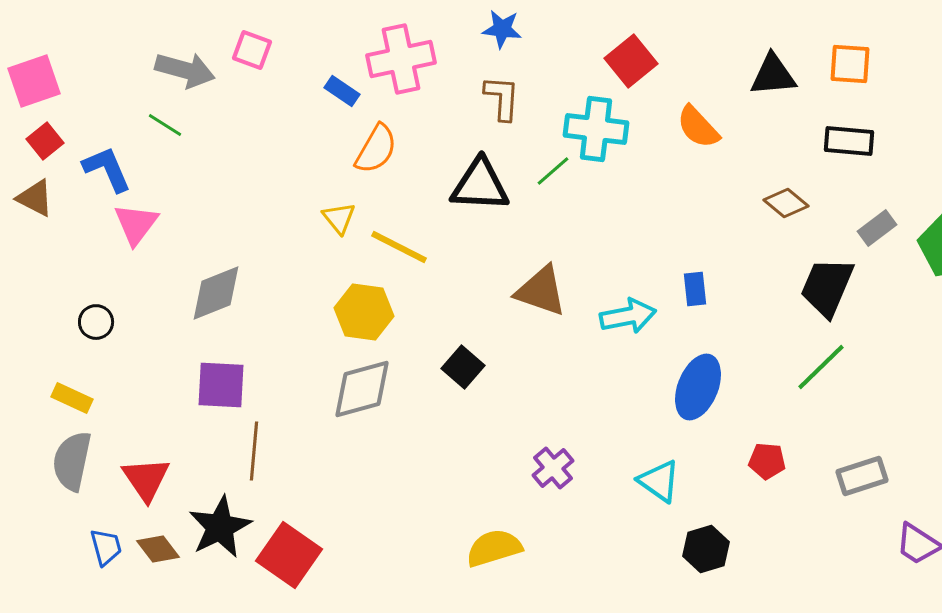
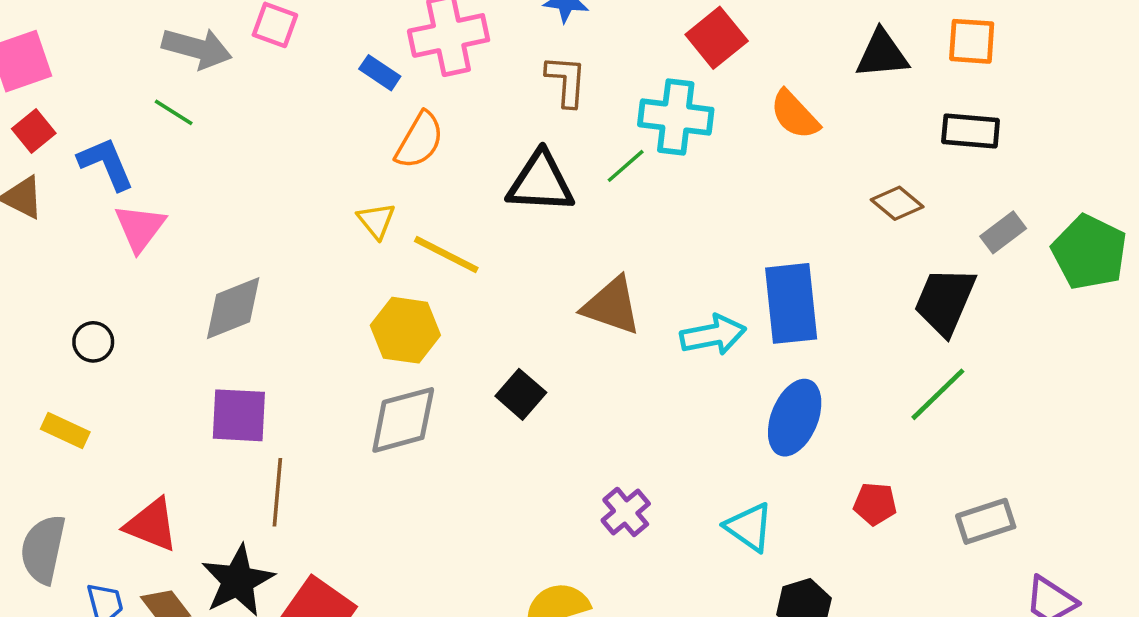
blue rectangle: (695, 289) -> (791, 303), size x2.0
gray semicircle: (72, 461) -> (43, 549), moved
red triangle: (146, 479) -> (151, 525), turned -34

